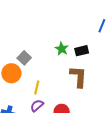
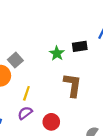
black rectangle: (82, 51) -> (80, 46), moved

